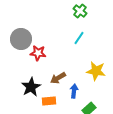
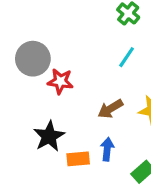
brown arrow: (58, 78) -> (110, 109), moved
blue arrow: (74, 91) -> (107, 149), moved

